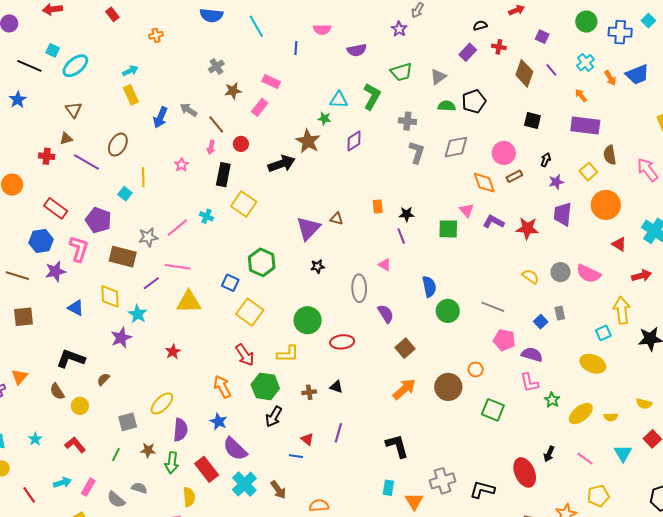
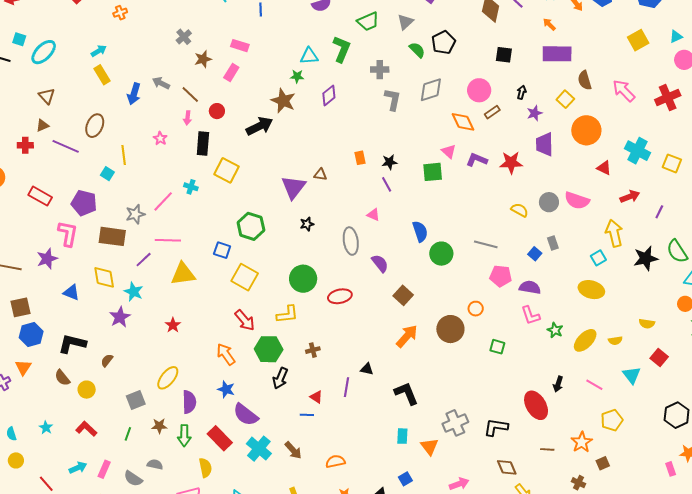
green semicircle: (447, 106) -> (417, 50), turned 48
blue hexagon: (41, 241) -> (31, 335), moved
black triangle: (336, 387) -> (367, 369), moved
green square: (493, 410) -> (497, 347), size x0.7

